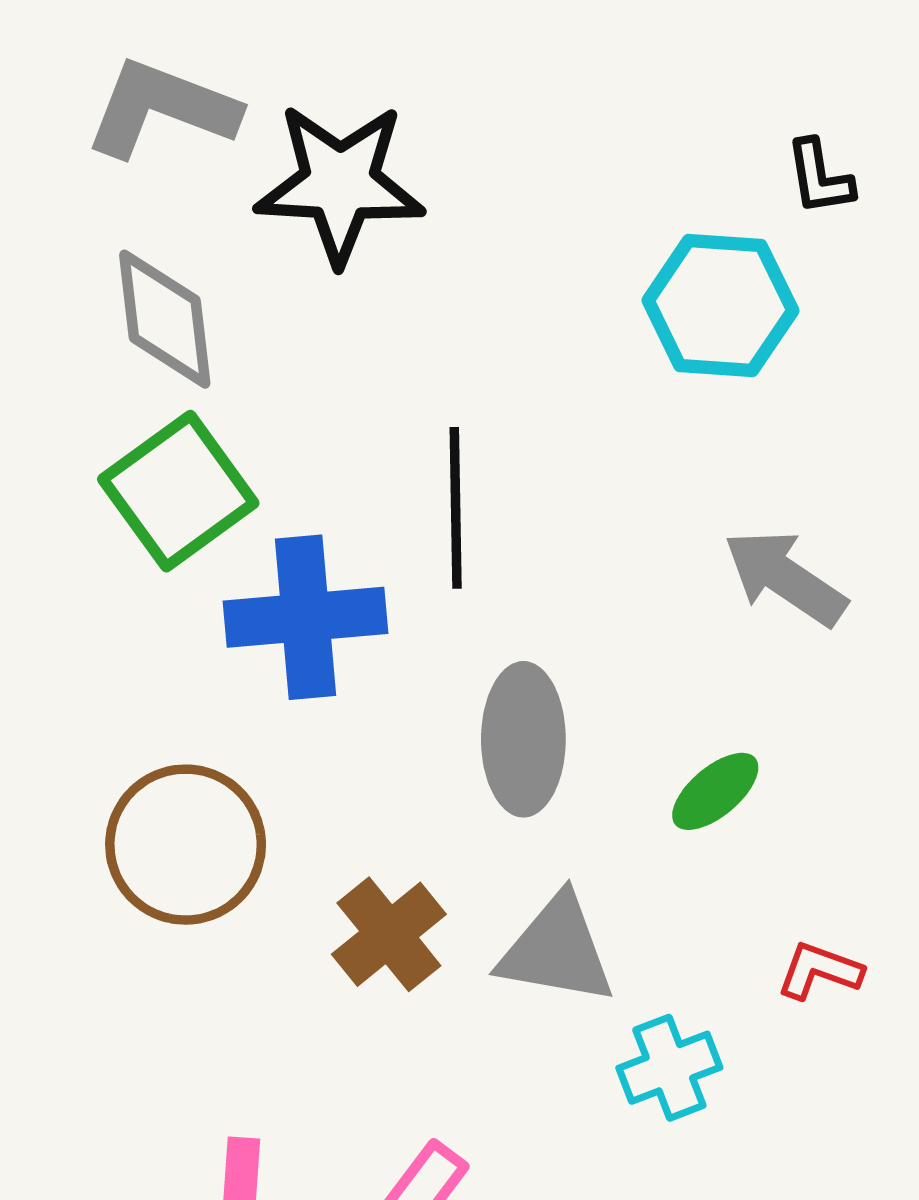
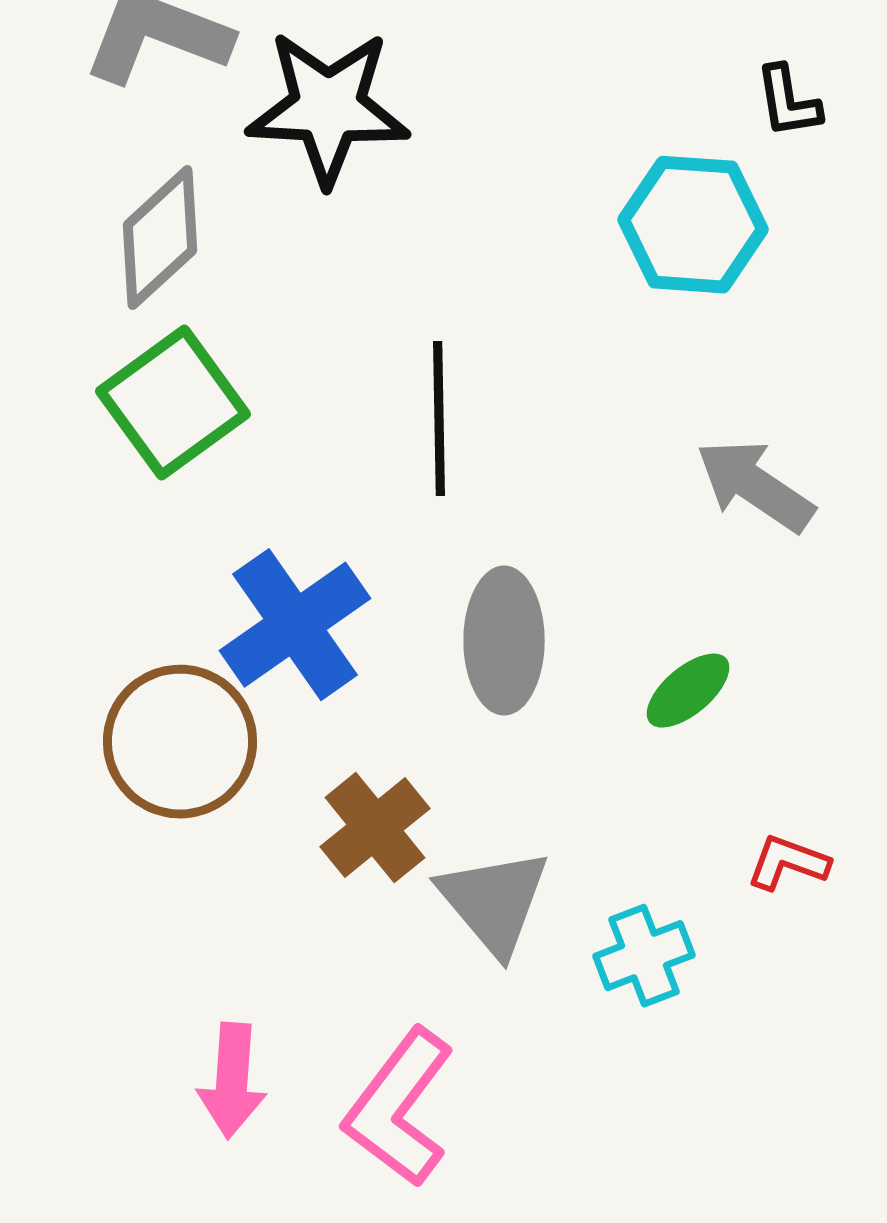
gray diamond: (165, 319) -> (160, 238), turned 54
blue cross: (305, 617) -> (295, 625), moved, turned -30
gray triangle: (557, 950) -> (494, 902), moved, turned 40

